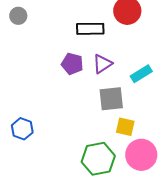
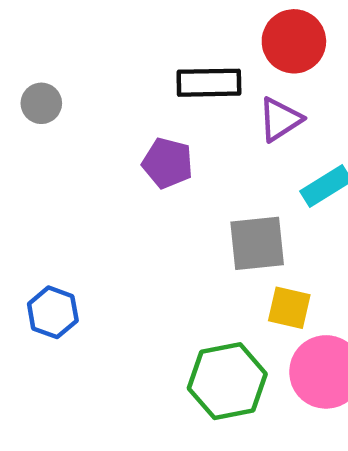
gray circle: (18, 16) -> (41, 103), moved
purple triangle: (102, 64) -> (280, 119), moved

